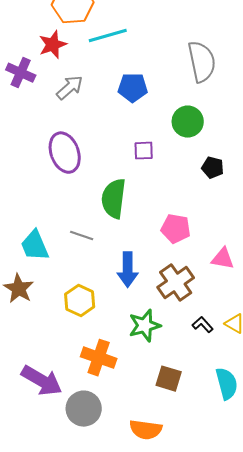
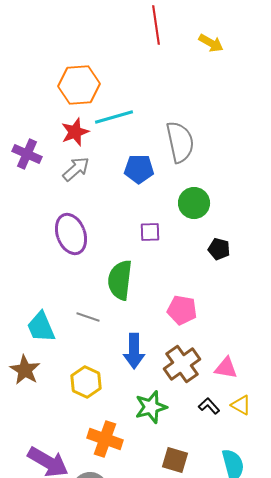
red star: (53, 45) -> (75, 132), moved
gray semicircle: (202, 62) -> (180, 142), moved
pink triangle: (223, 259) -> (226, 368), moved

